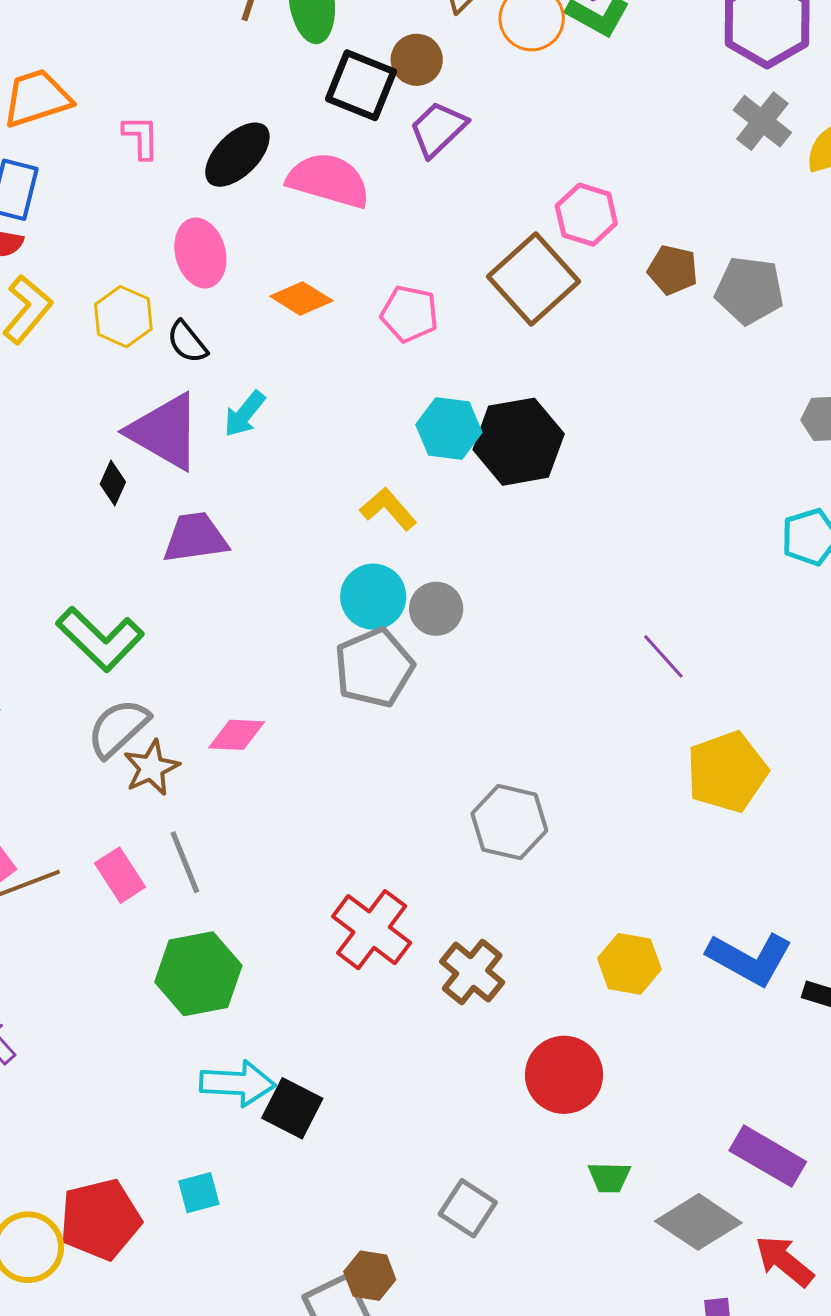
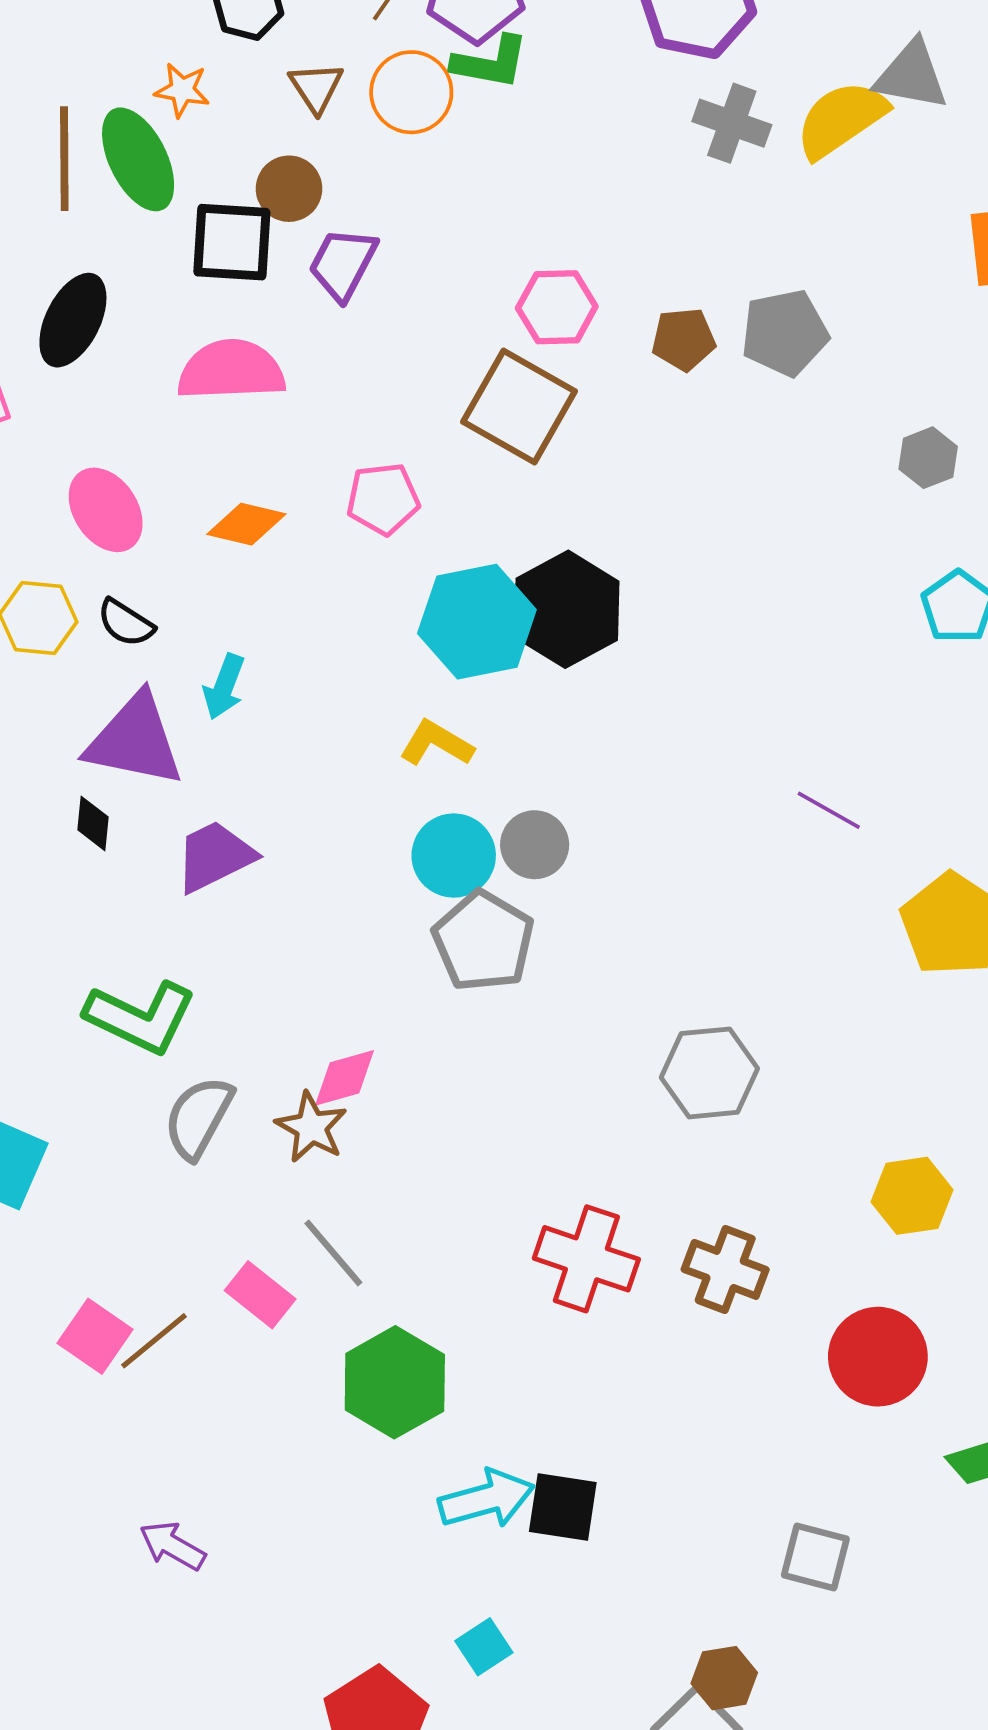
black ellipse: (237, 155) -> (73, 320), moved
cyan hexagon: (449, 428) -> (477, 622), size x1.4
brown star: (151, 768) -> (311, 1127), moved

